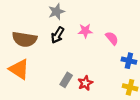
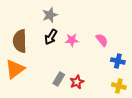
pink star: (85, 31) -> (72, 40), moved
brown semicircle: (25, 39) -> (20, 41), turned 80
orange triangle: (19, 69) -> (15, 69), turned 50

